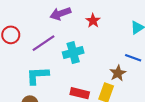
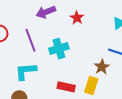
purple line: (43, 43) -> (31, 40), turned -75

